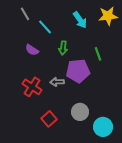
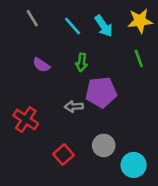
cyan line: (45, 27) -> (73, 26), moved
green line: (98, 54) -> (139, 58), moved
red cross: (32, 87) -> (26, 119), moved

